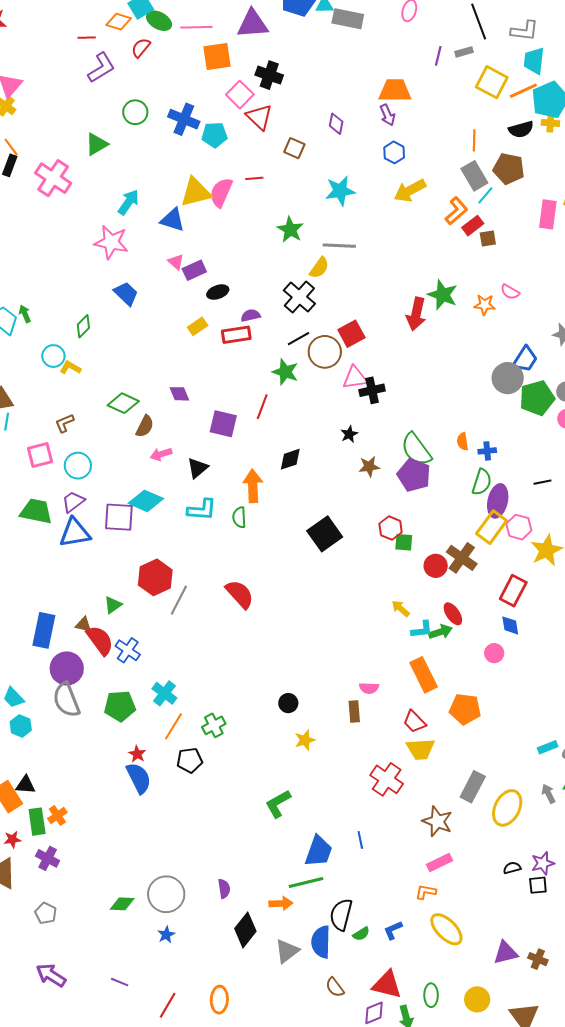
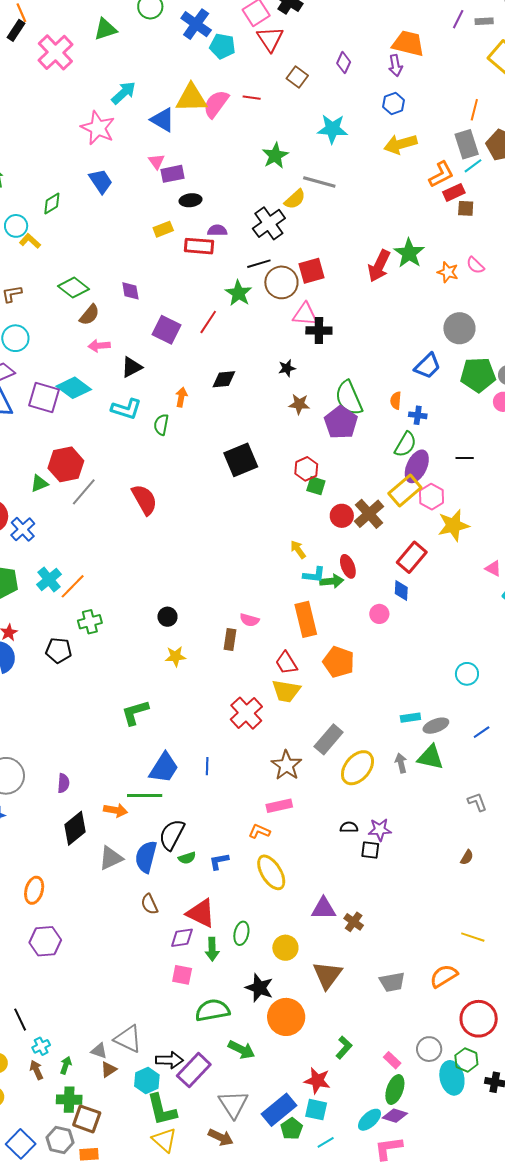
blue trapezoid: (525, 359) -> (428, 366), moved
gray circle: (508, 378) -> (459, 328), moved
orange arrow: (253, 486) -> (181, 397), size x0.6
green triangle: (113, 605) -> (39, 483), moved
orange line: (173, 726) -> (73, 586), moved

